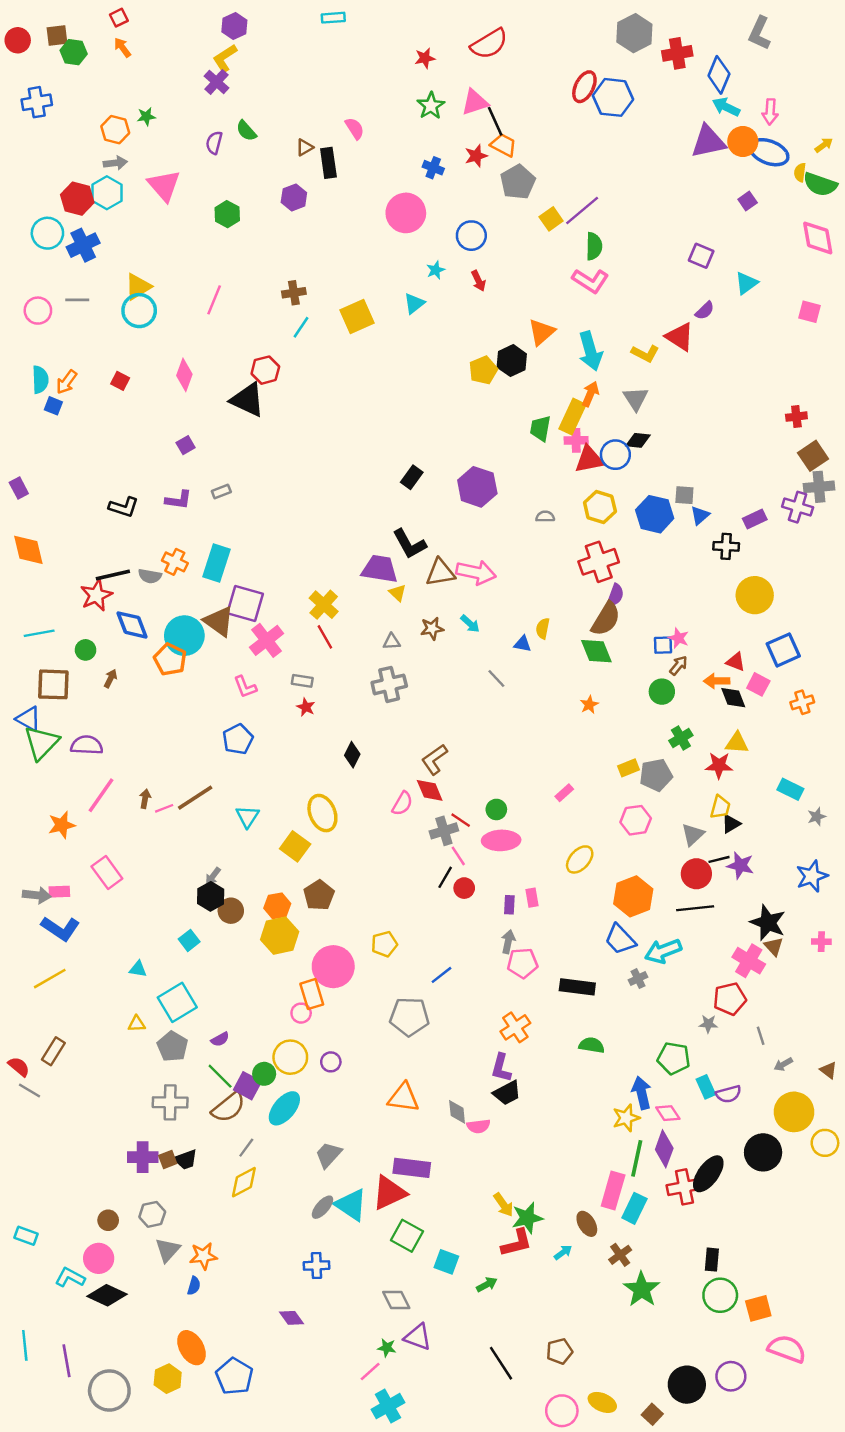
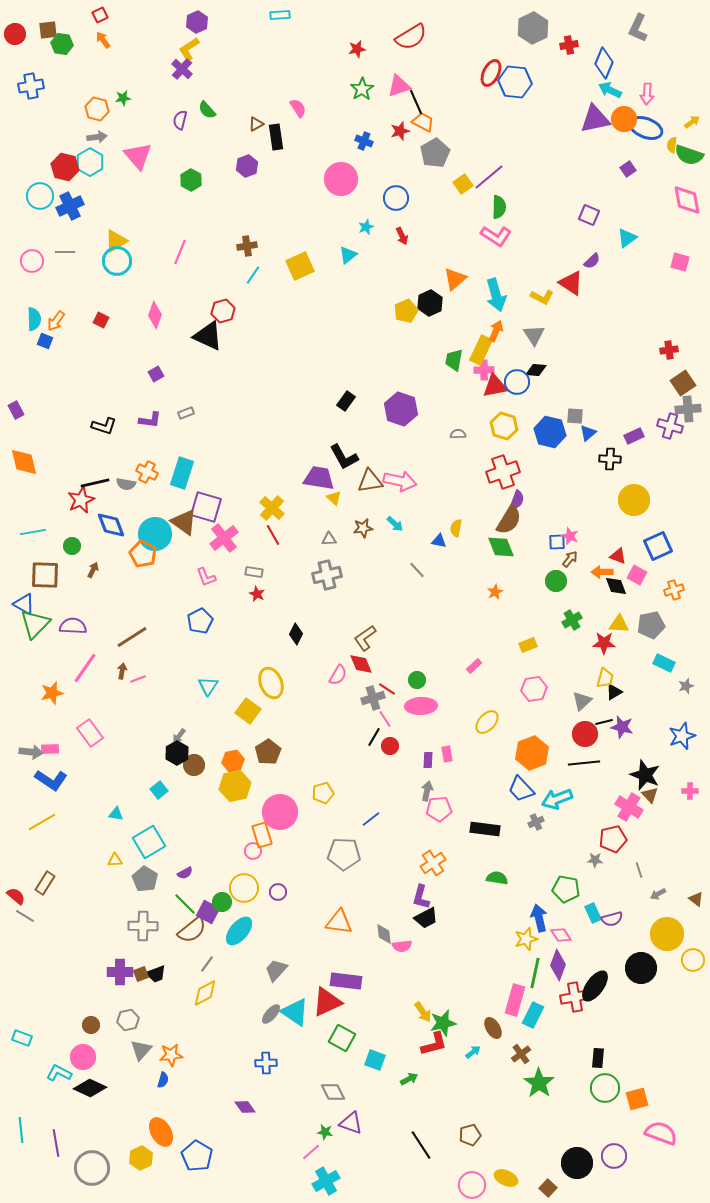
red cross: (677, 53) -> (569, 45), size x0.7
gray pentagon: (656, 775) -> (651, 625), moved
brown line: (195, 798) -> (132, 637), moved

